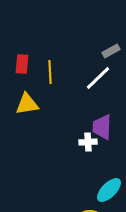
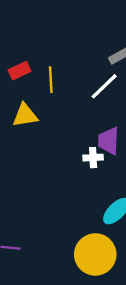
red rectangle: (22, 64) -> (20, 71), turned 60

